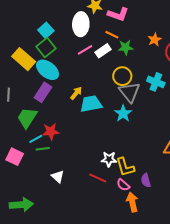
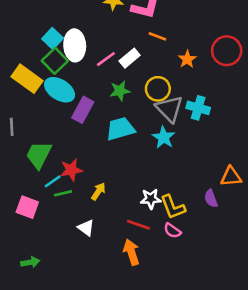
white ellipse: (81, 24) -> (75, 45), moved
orange line: (112, 35) -> (157, 36), moved
orange star: (155, 40) -> (187, 59), moved
green star: (126, 47) -> (120, 91), moved
cyan cross: (156, 82) -> (198, 108), moved
purple rectangle: (43, 92) -> (83, 110), moved
yellow arrow: (76, 93) -> (98, 191), moved
purple semicircle: (146, 180) -> (211, 199), moved
orange arrow: (132, 202) -> (131, 252), moved
green arrow: (21, 205) -> (30, 262), moved, size x0.6

